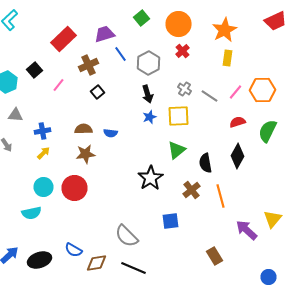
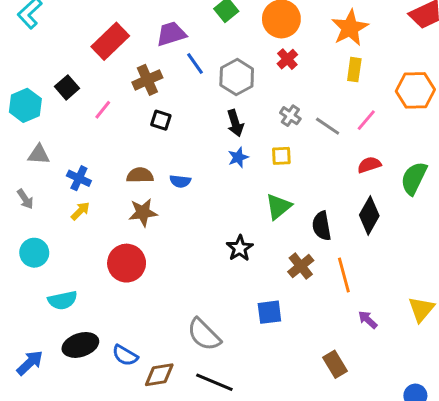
orange hexagon: (262, 90) -> (415, 90), moved
black square: (98, 92) -> (161, 120), turned -32
yellow square: (178, 116) -> (281, 156), size x0.6
blue cross: (42, 131) -> (79, 178), turned 35
black star: (150, 178) -> (240, 248), size x0.7
cyan circle: (44, 187) -> (34, 253), moved
purple arrow: (246, 230) -> (368, 320), moved, size x0.6
black ellipse: (40, 260) -> (80, 345), moved

